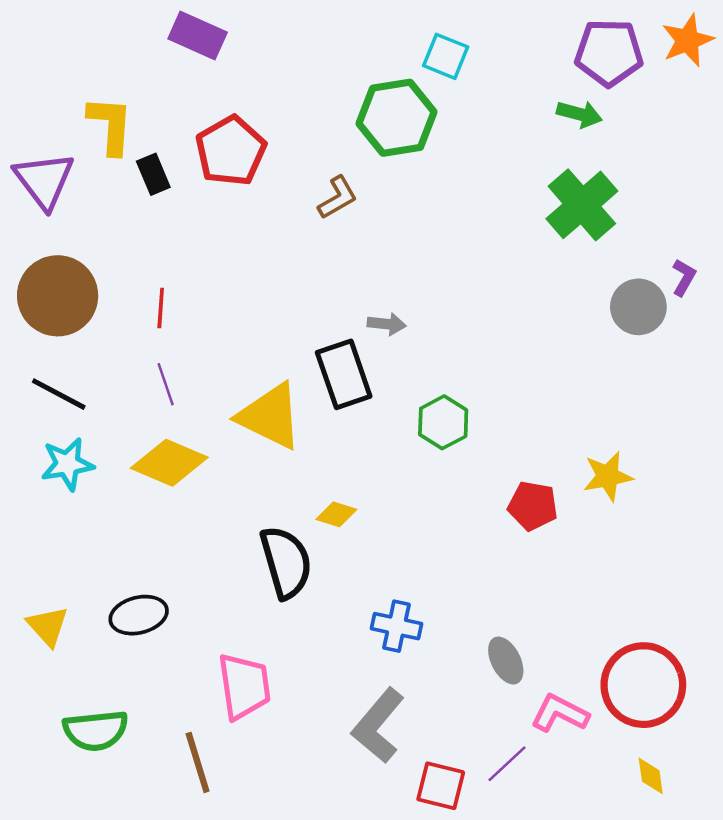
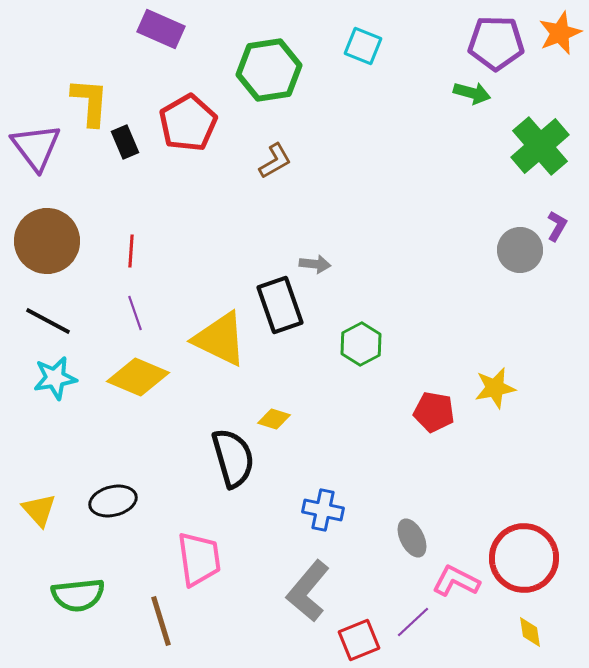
green hexagon: (396, 118) -> (269, 70), moved
green cross: (582, 205) -> (540, 146), moved
red square: (441, 786) -> (359, 640), turned -36

